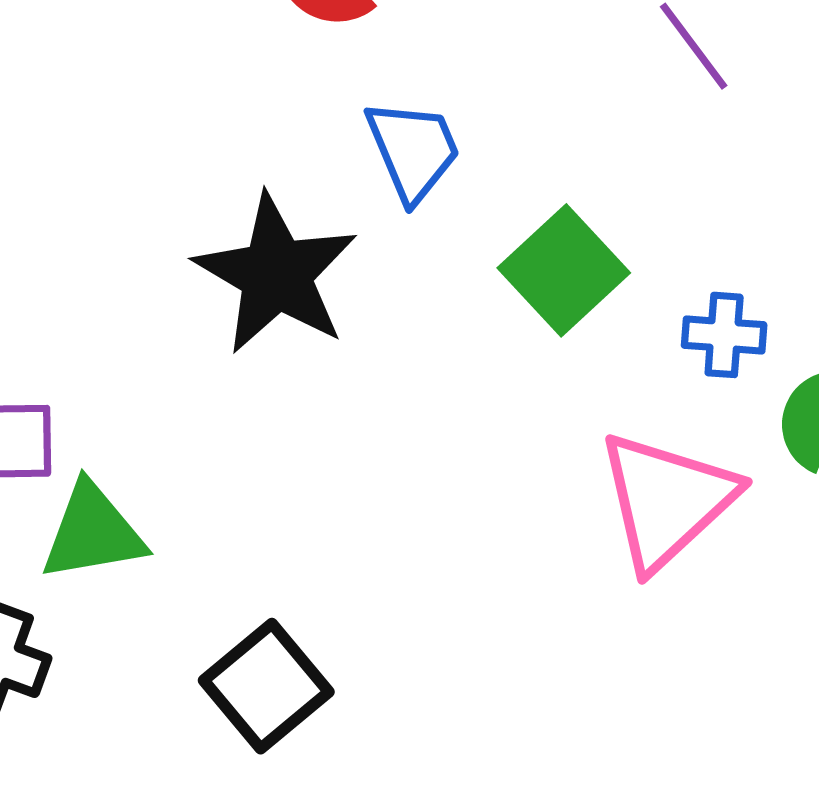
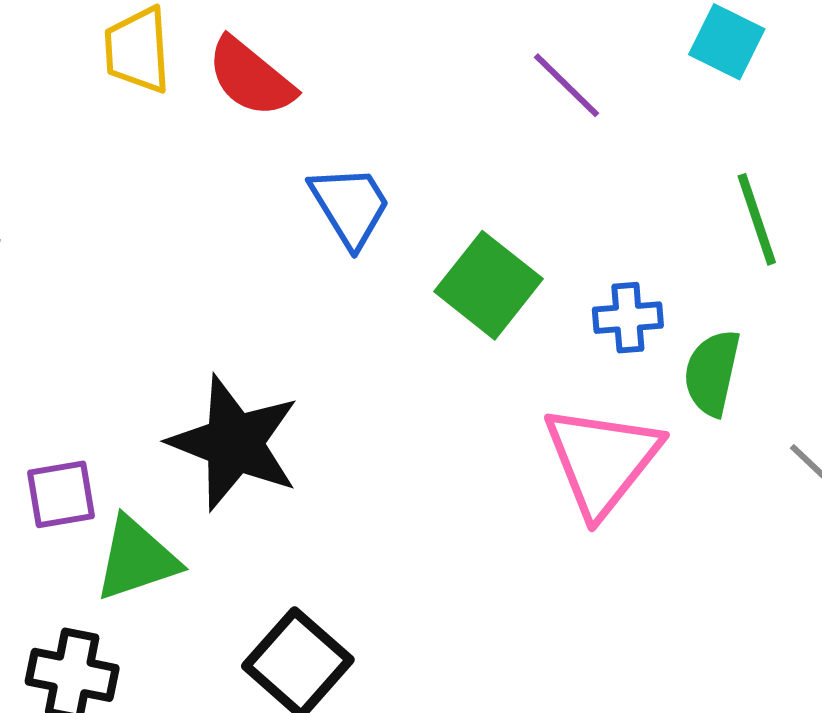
black star: (276, 274) -> (234, 443), moved

